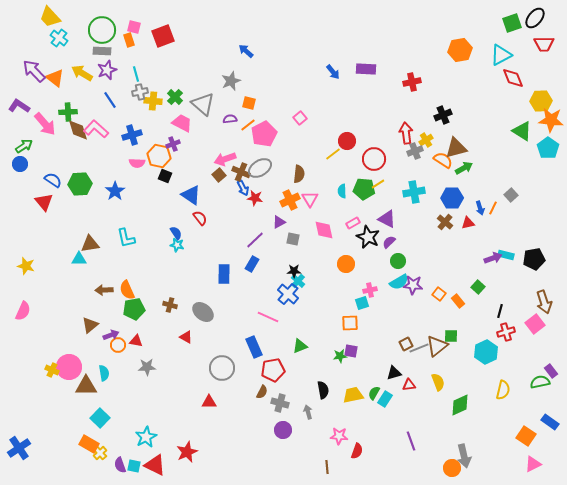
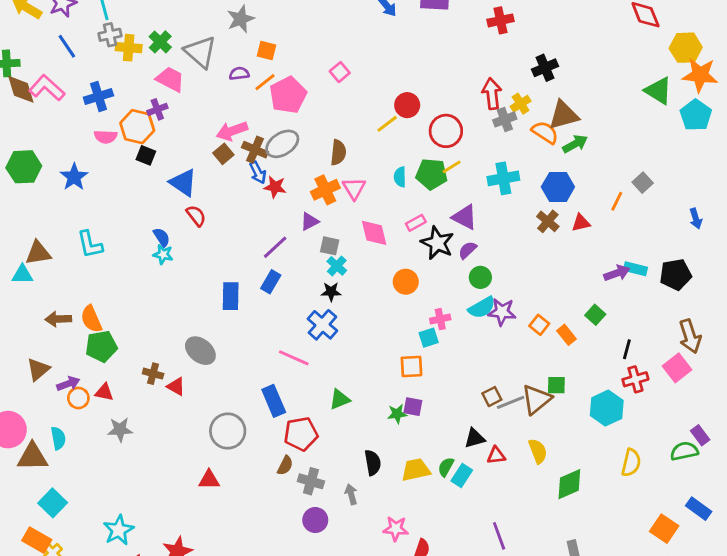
blue arrow: (480, 208) -> (696, 219), moved
cyan cross: (298, 281) -> (337, 266), moved
brown cross: (170, 305) -> (153, 374), moved

